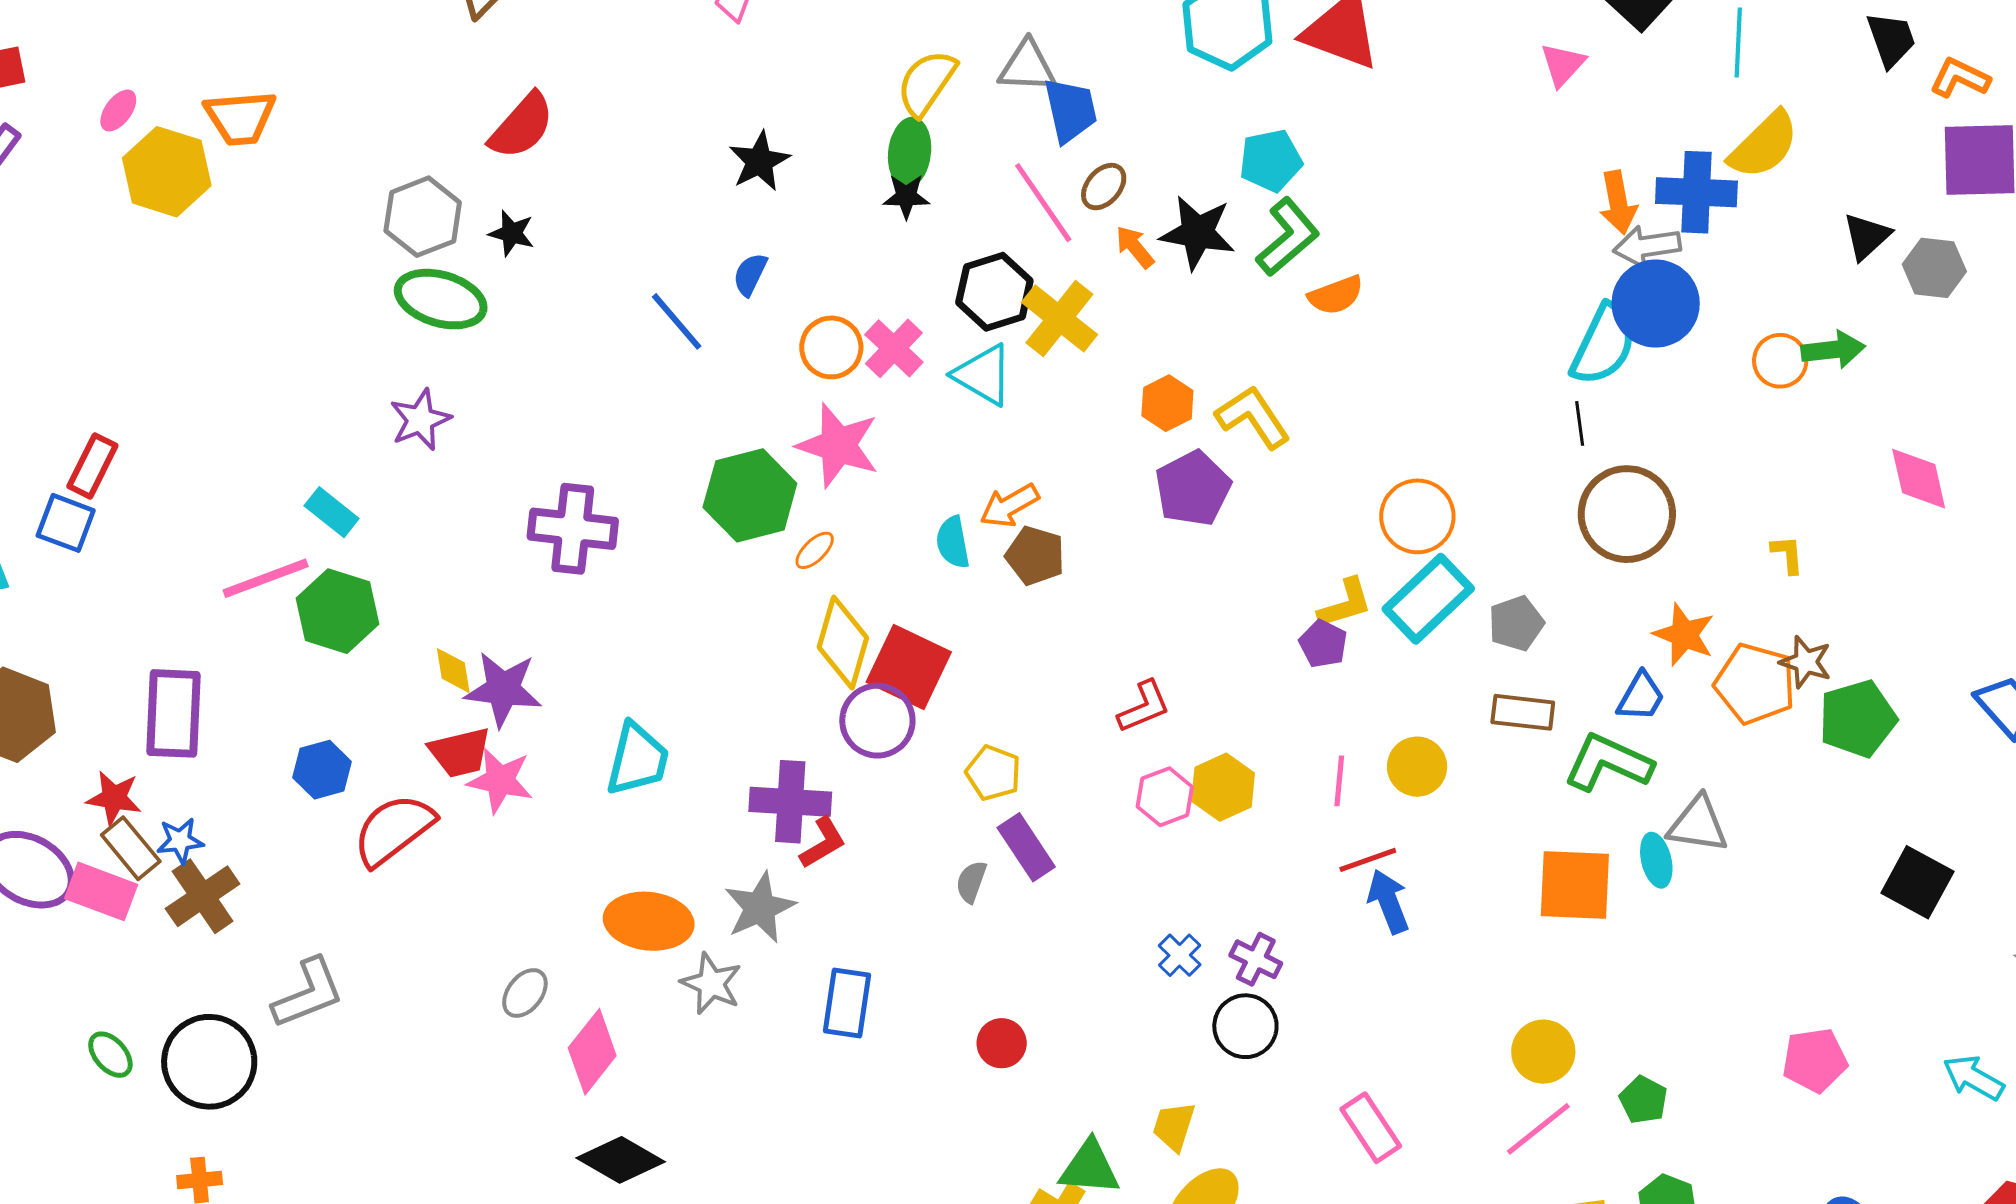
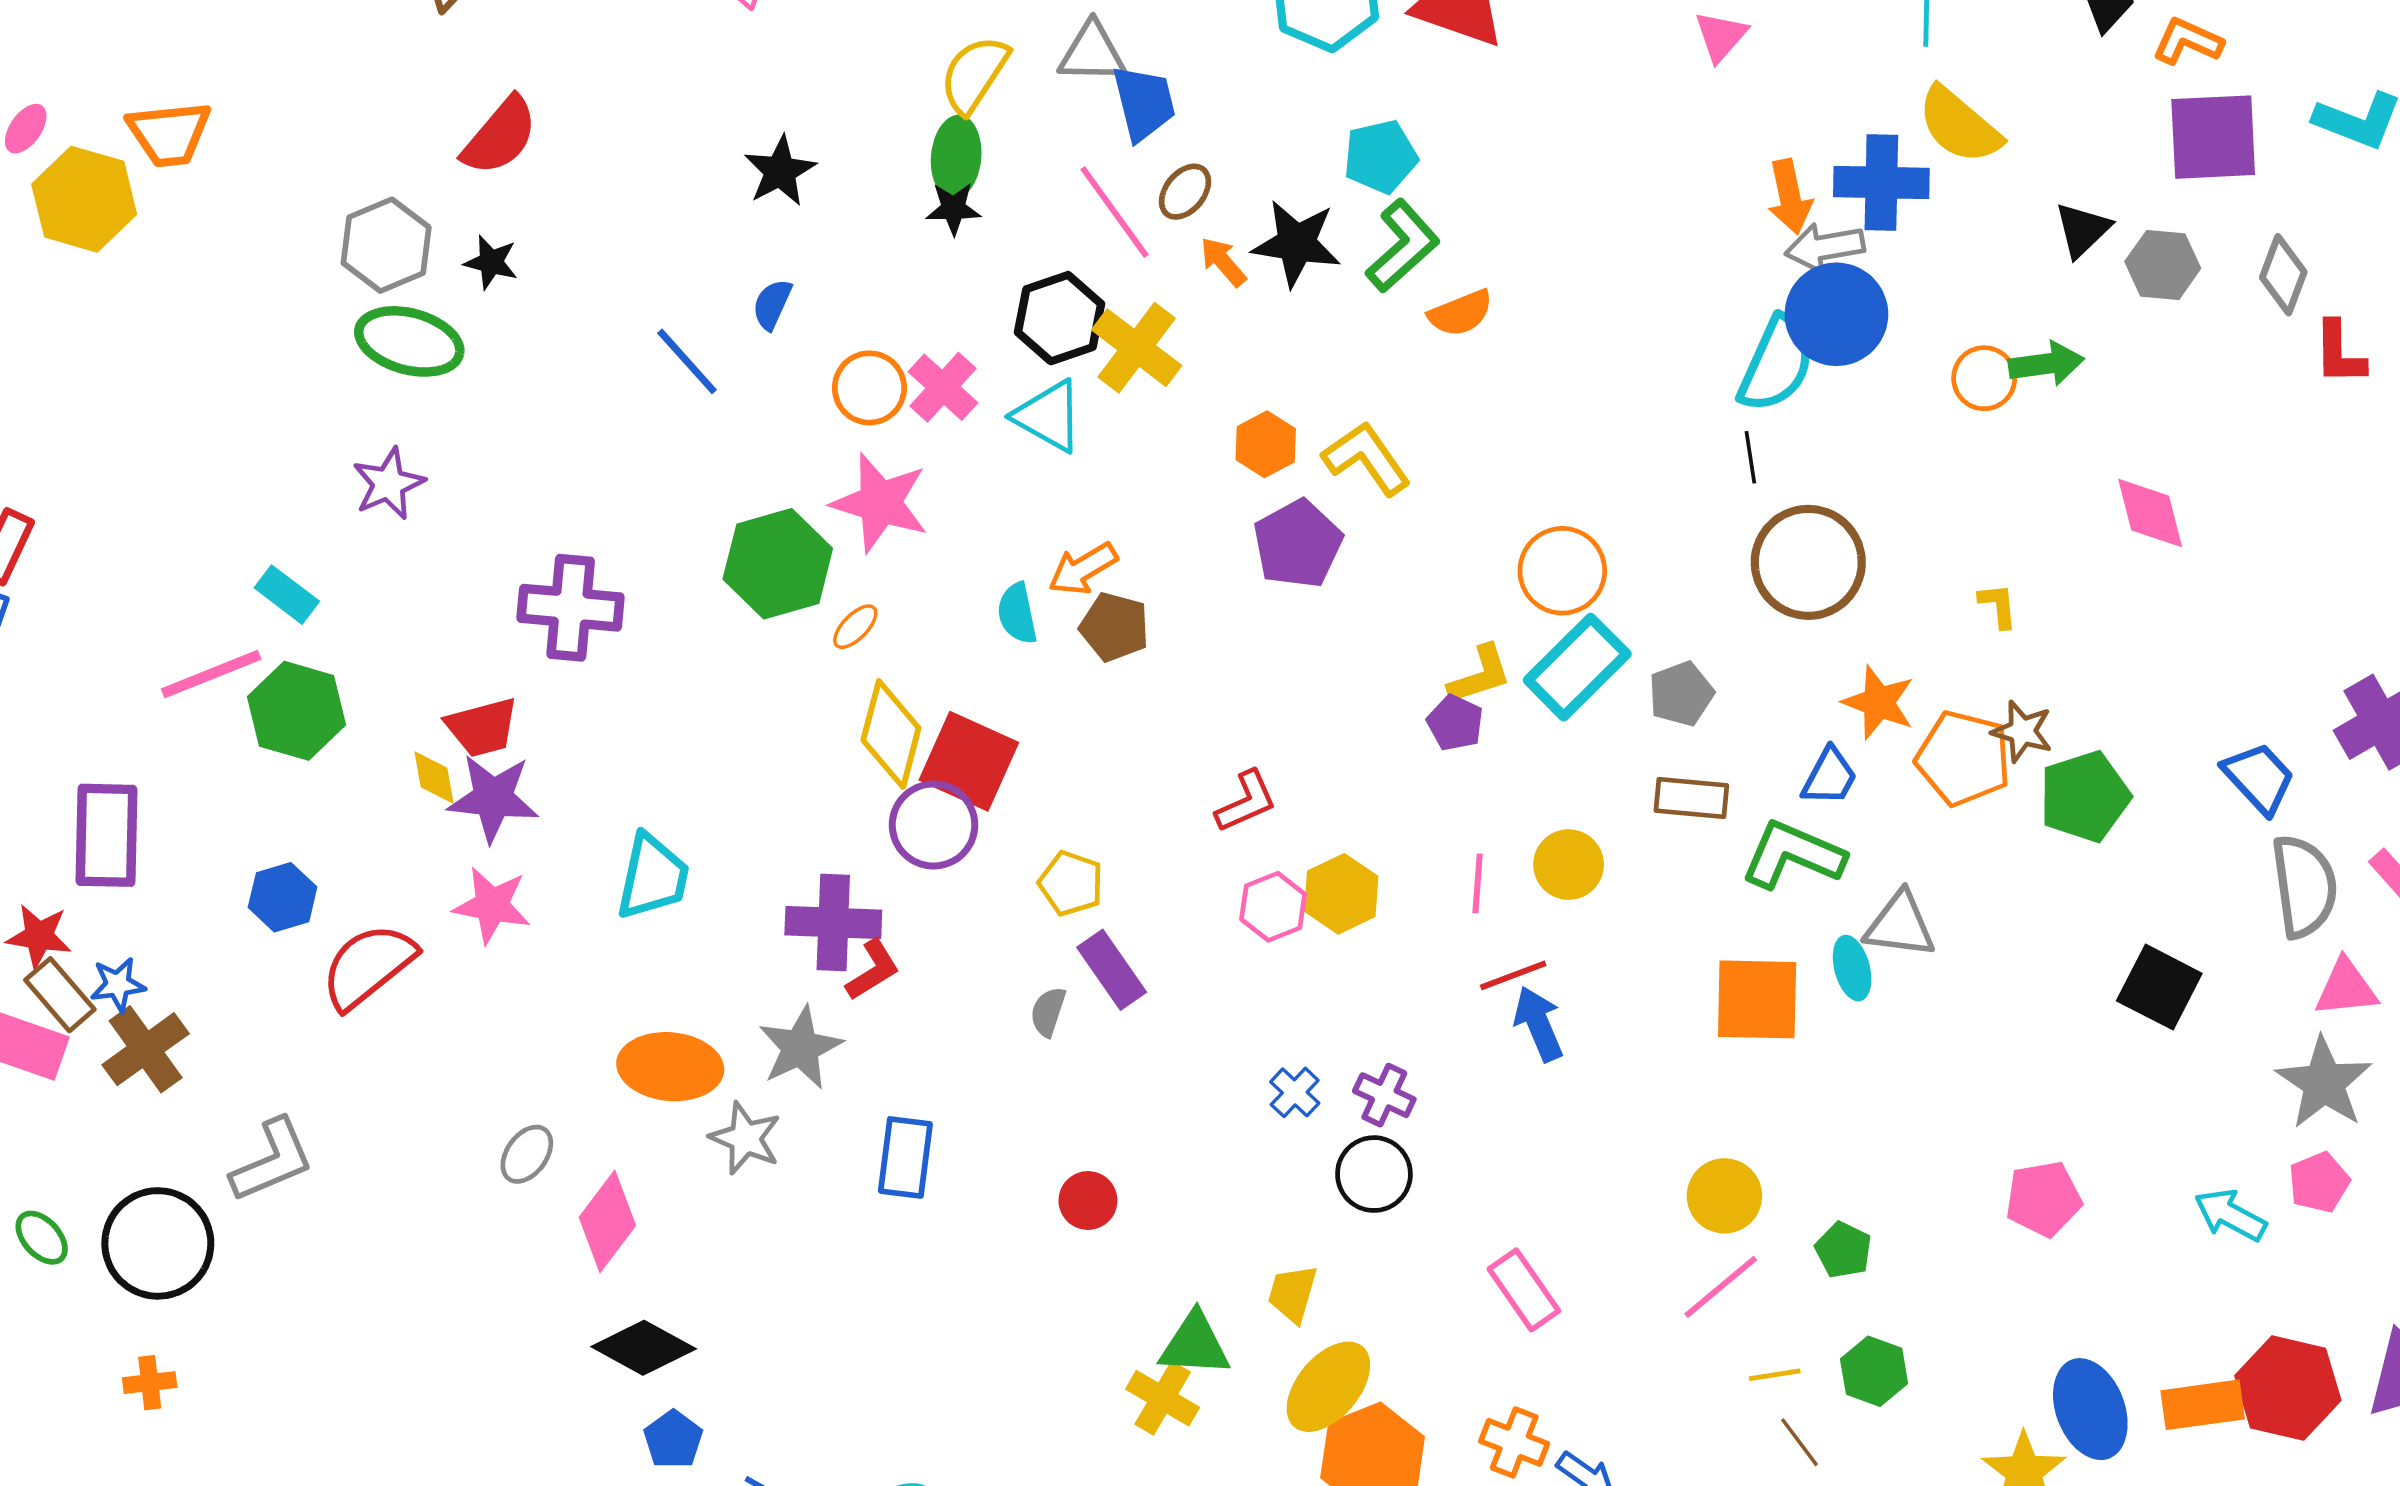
yellow semicircle: (1764, 145) -> (1959, 125), turned 86
red trapezoid: (460, 752) -> (482, 727), moved

